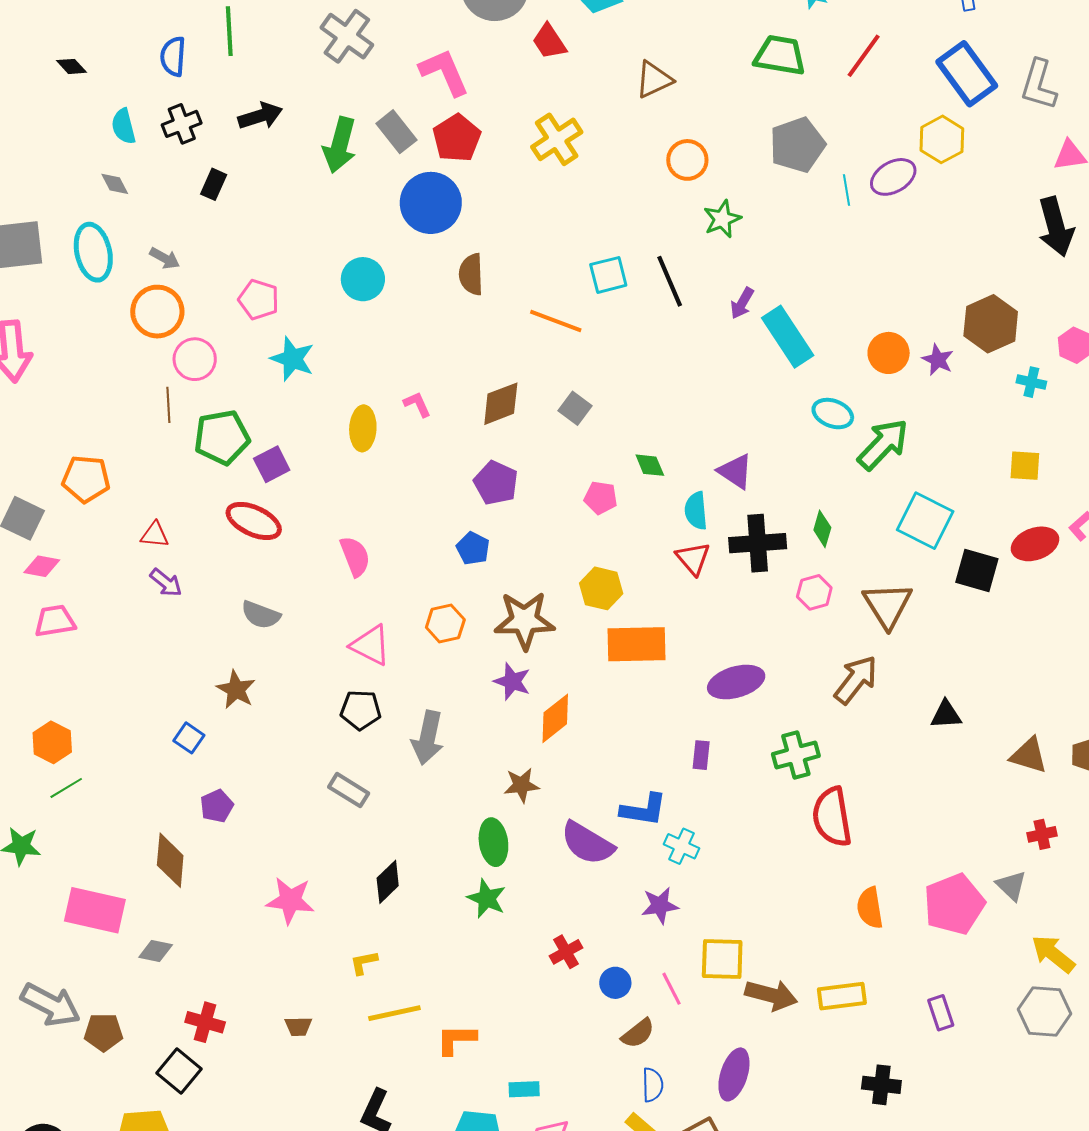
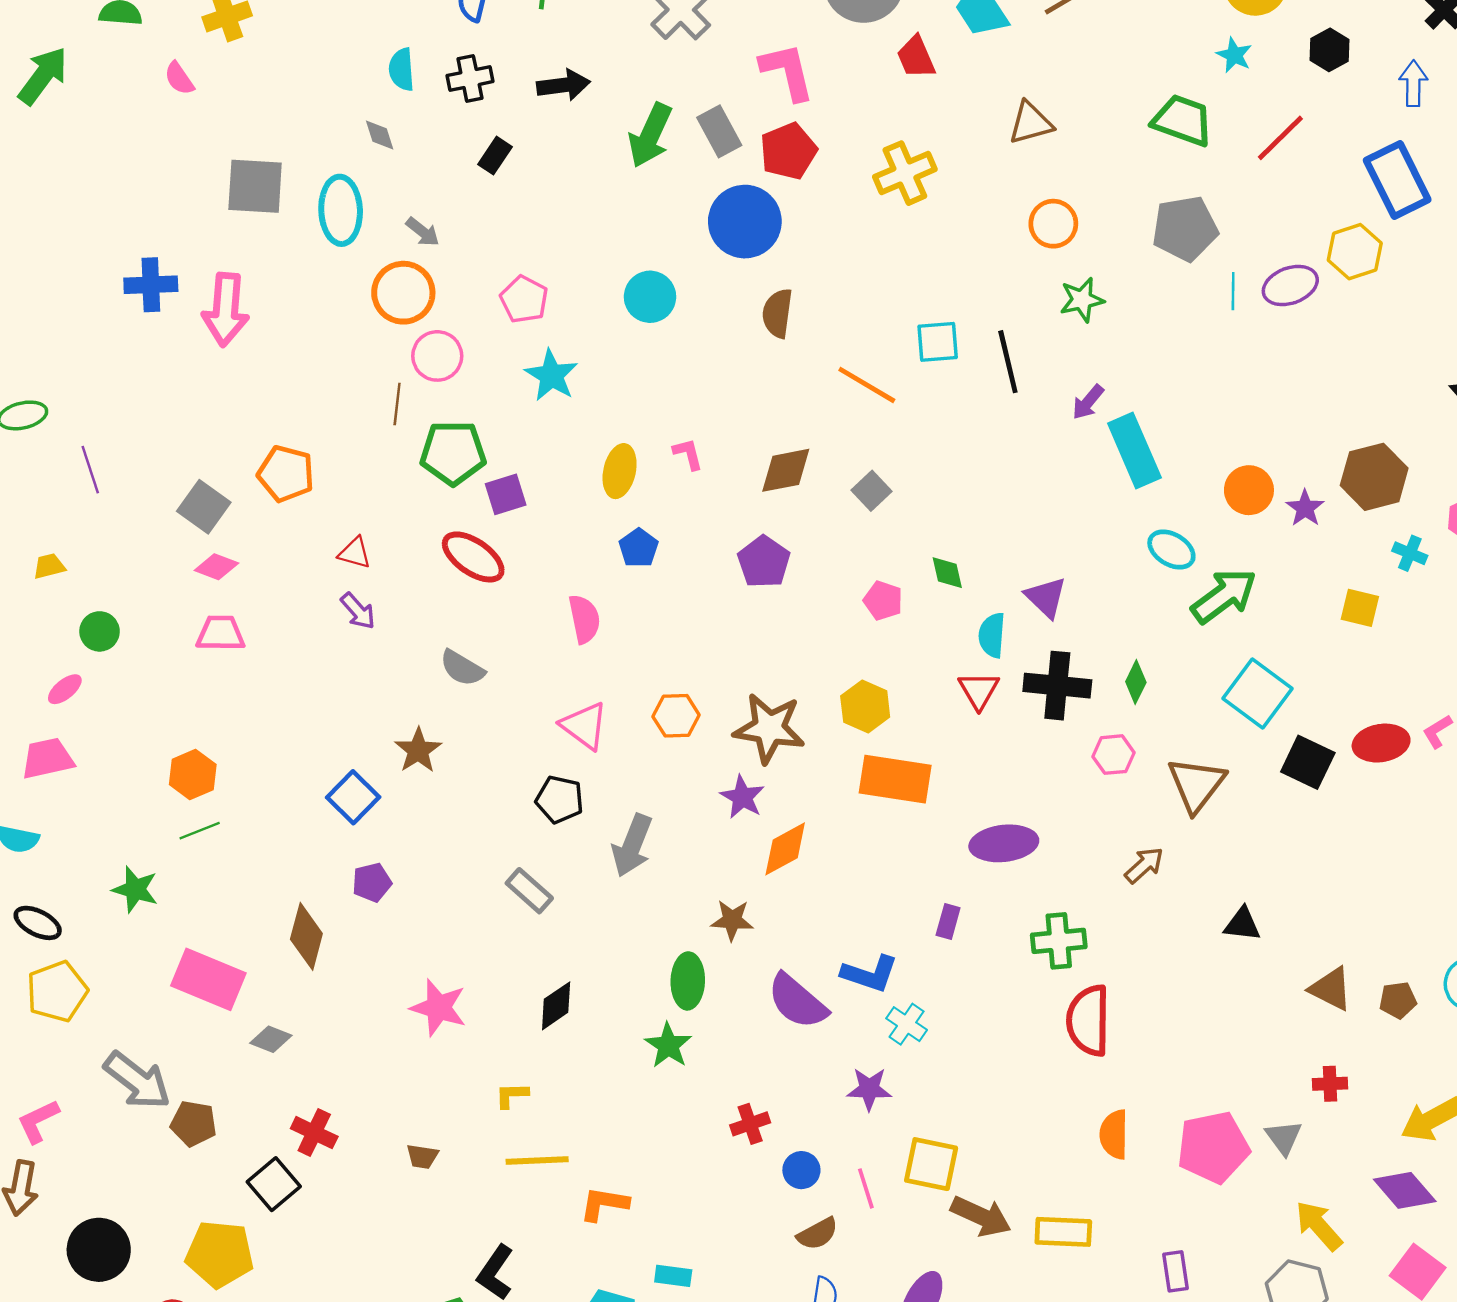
yellow square: (1025, 466) -> (1360, 608), moved
blue pentagon: (473, 548) -> (639, 548), moved
brown arrow: (856, 680) -> (1144, 865), size x0.7
blue square: (189, 738) -> (353, 797), size x1.4

